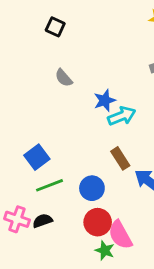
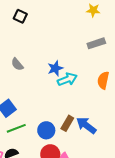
gray semicircle: (64, 78) -> (17, 64), moved
brown rectangle: (120, 158) -> (67, 123), moved, turned 63

